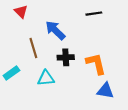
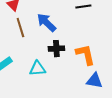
brown line: (33, 48) -> (20, 28), moved

